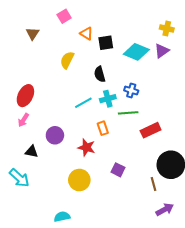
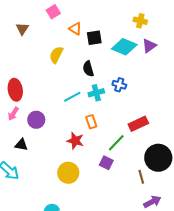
yellow cross: (167, 28) -> (140, 21), moved
red ellipse: (25, 96) -> (15, 90), turned -35
green line: (128, 113) -> (116, 143), moved, turned -42
purple circle: (55, 135) -> (36, 120), moved

